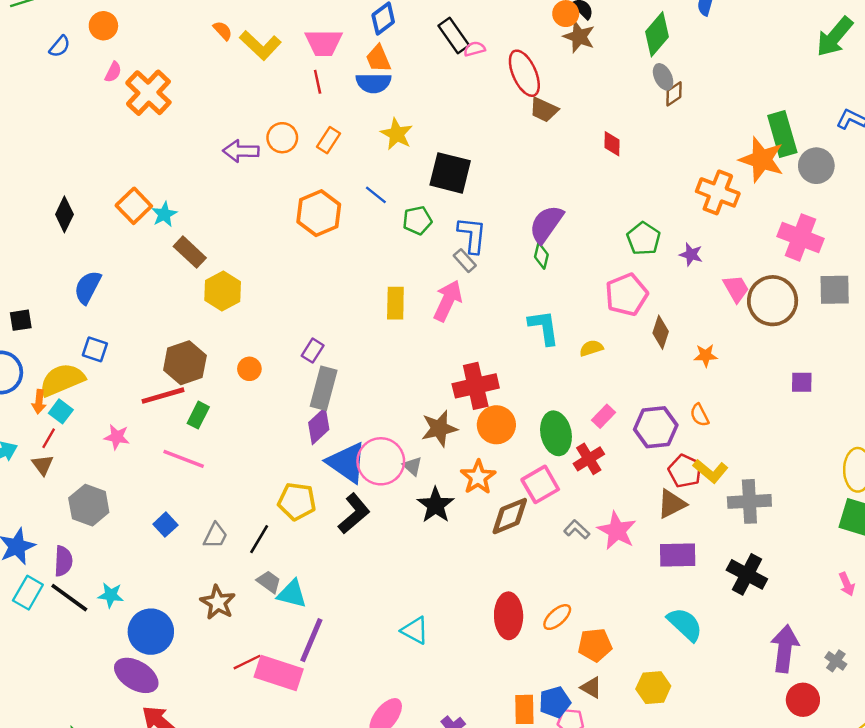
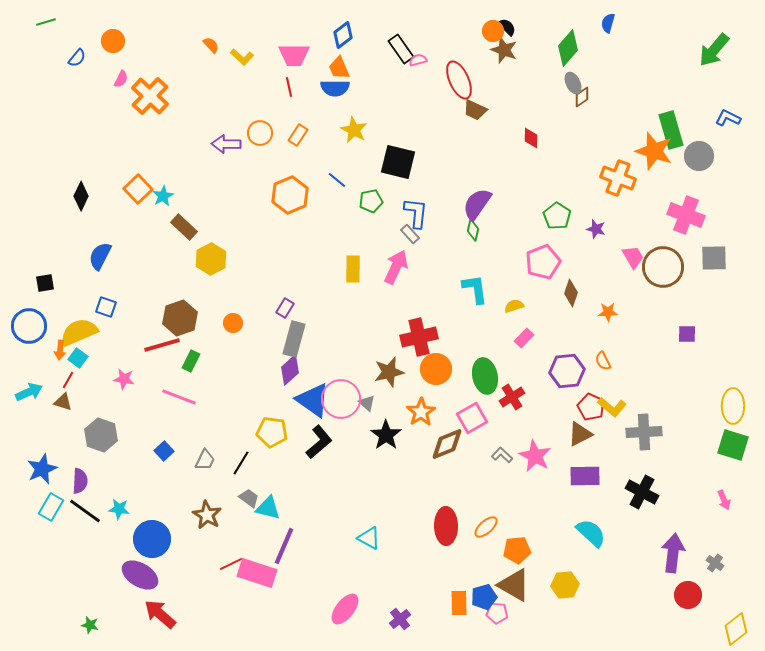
yellow L-shape: (260, 45) -> (242, 57), size x0.7
pink rectangle: (603, 416) -> (524, 338), moved
brown triangle: (43, 465) -> (63, 402), turned -36
brown triangle: (591, 688) -> (514, 585), size x1.8

